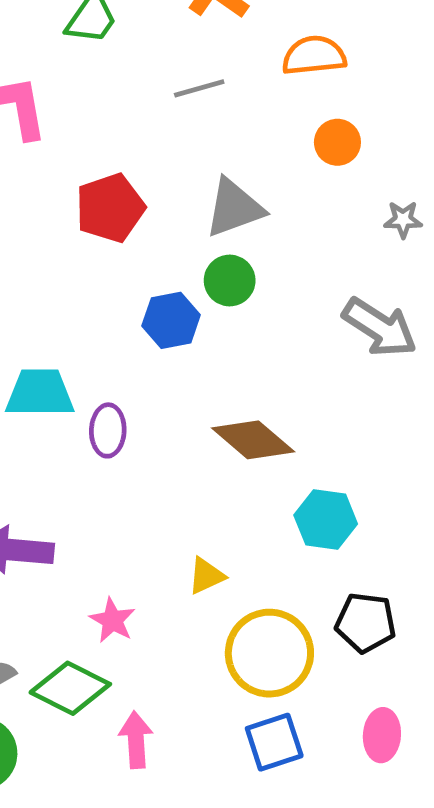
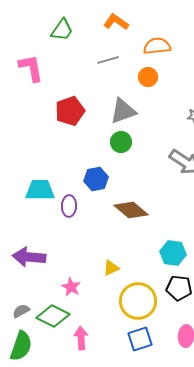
orange circle: (337, 142) -> (148, 77), moved
blue hexagon: (171, 320) -> (96, 179), moved
cyan hexagon: (326, 520) -> (173, 253), moved

